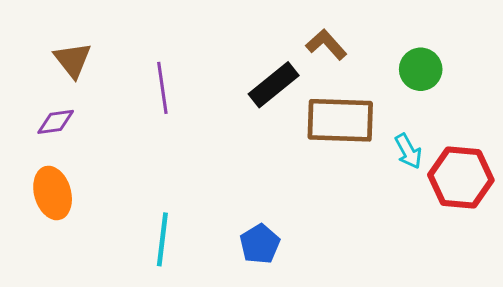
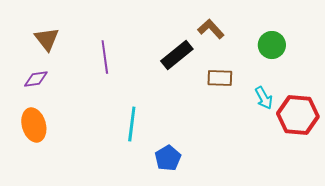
brown rectangle: (340, 120) -> (220, 78), size x0.6
cyan line: (162, 239) -> (132, 124), moved

